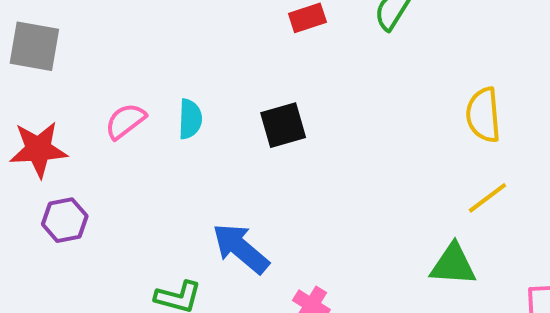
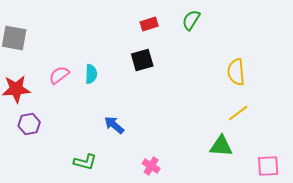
black square: (283, 125) -> (142, 60), moved
blue arrow: (241, 248) -> (114, 125), moved, size x0.7

